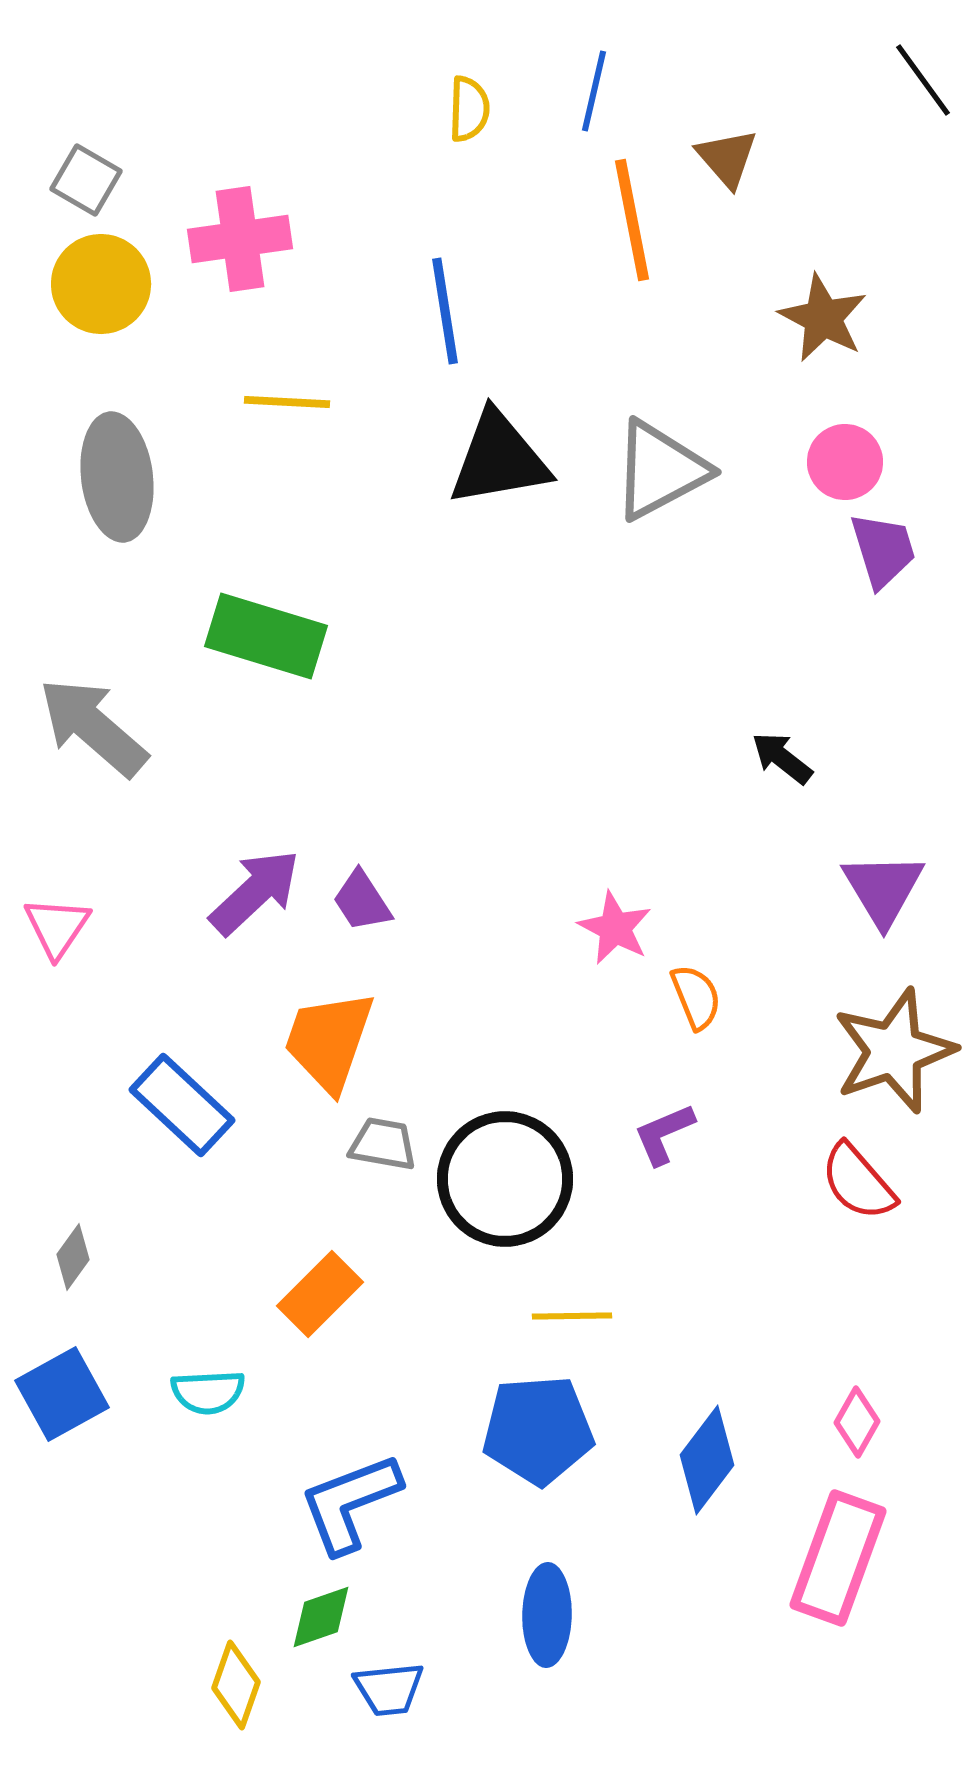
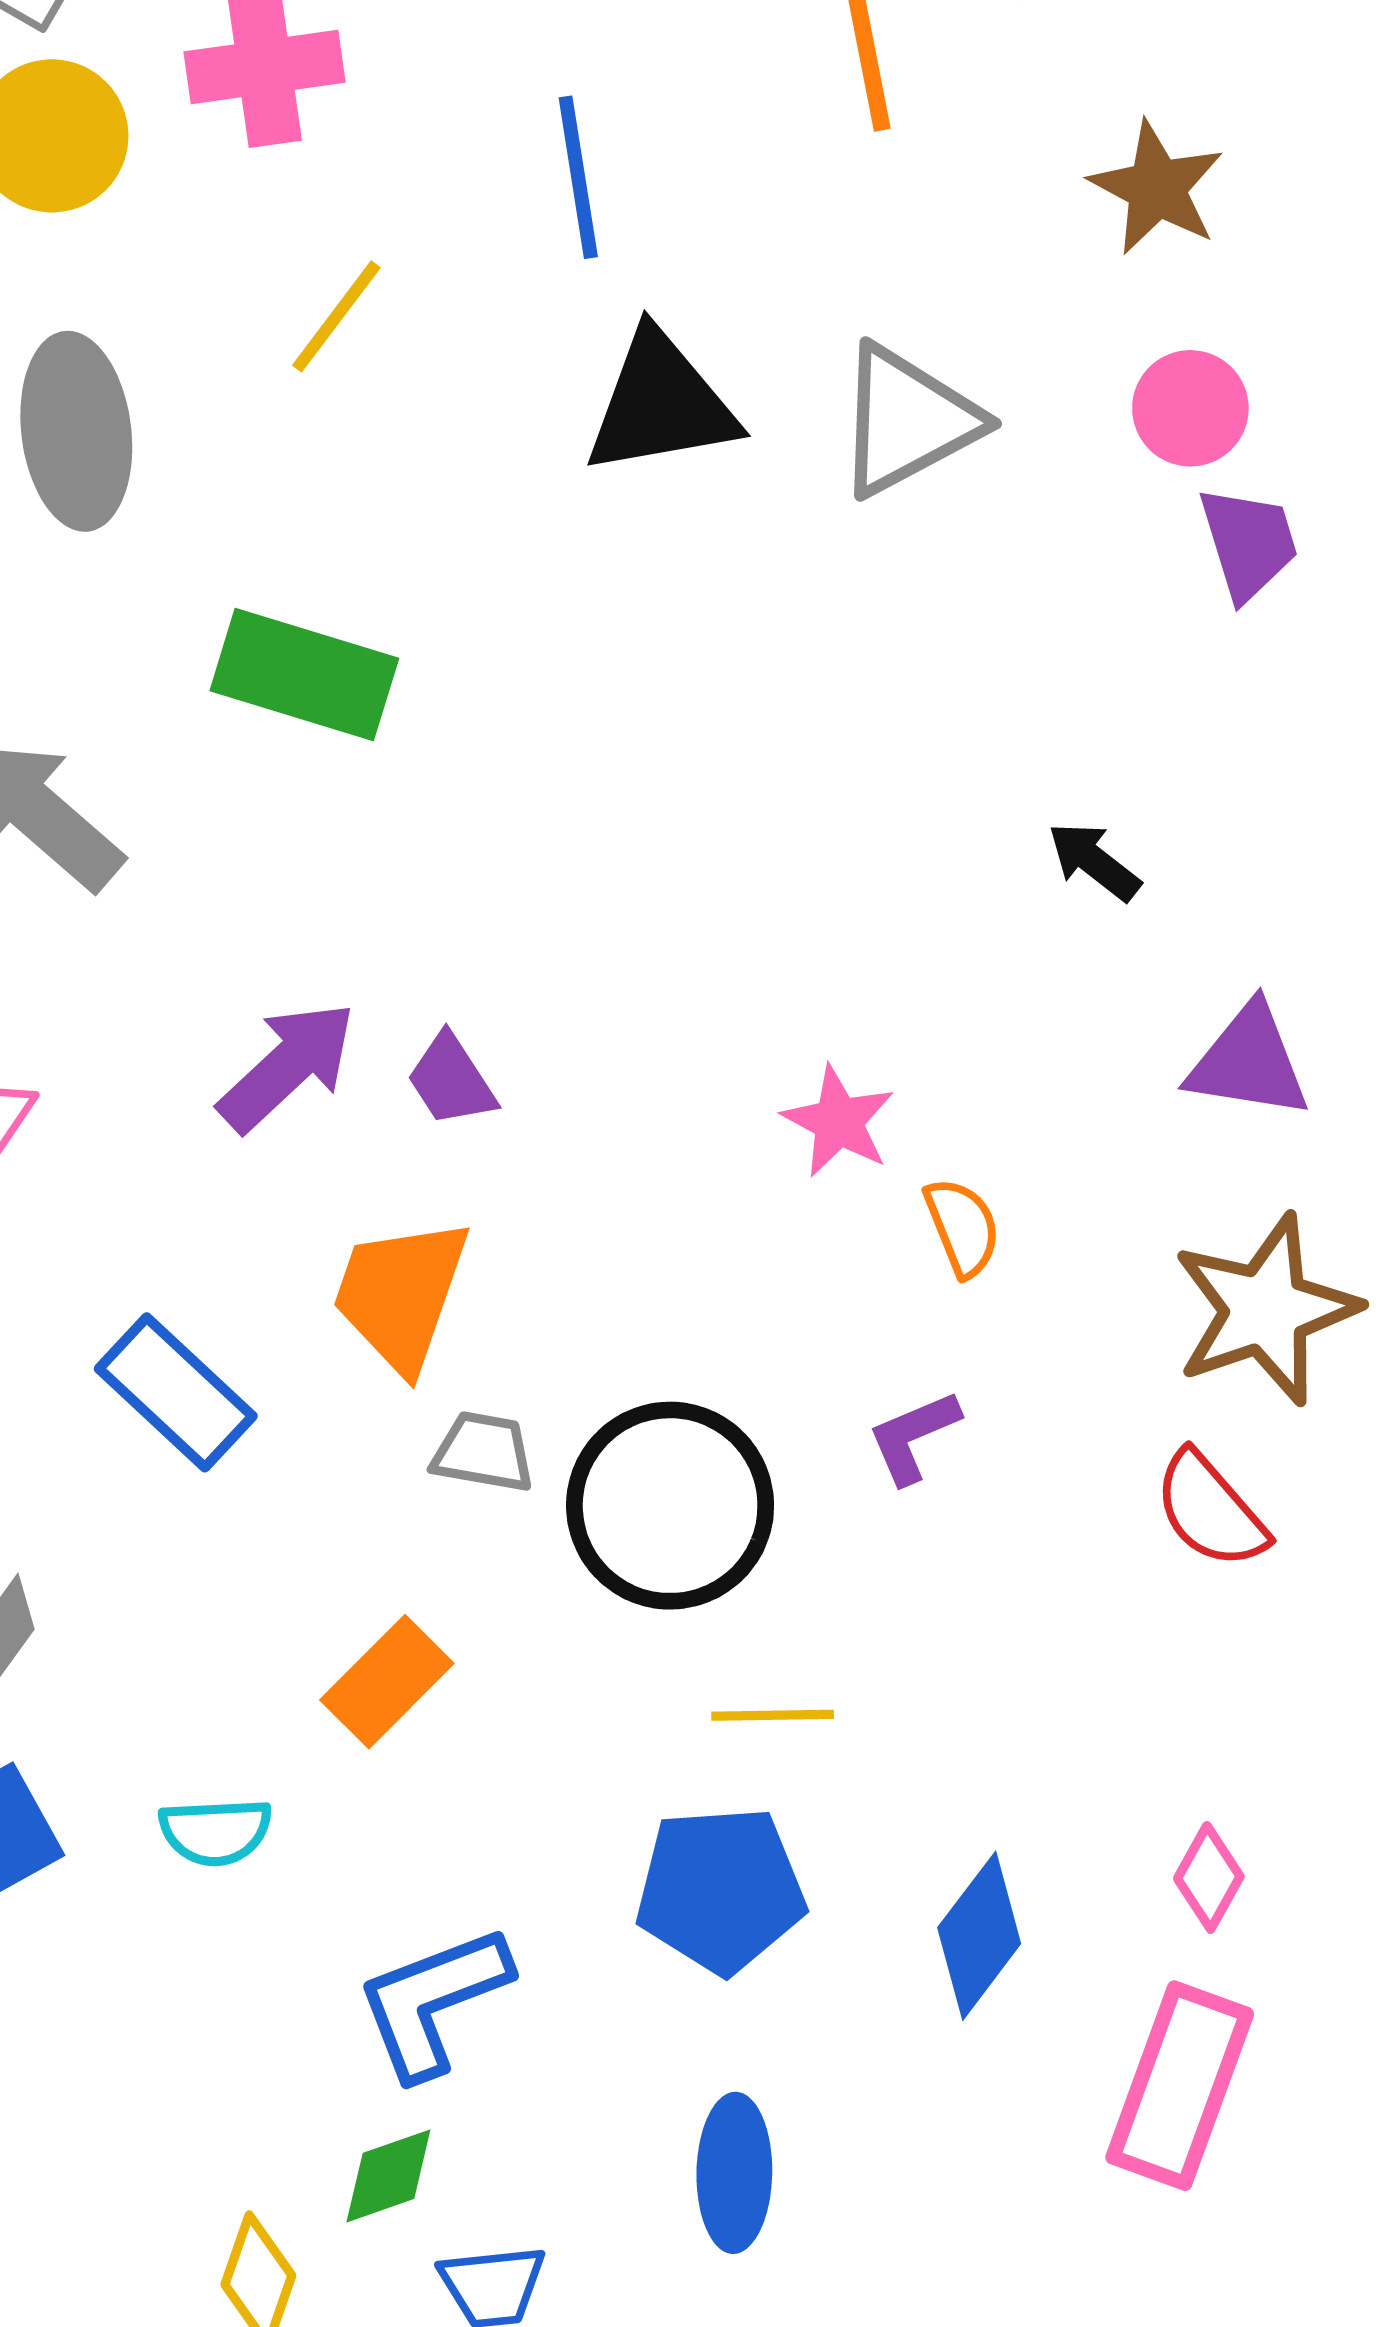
yellow line: (287, 402) -> (336, 316), turned -56
purple triangle: (883, 889) -> (1249, 1062), turned -50

